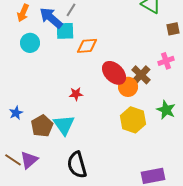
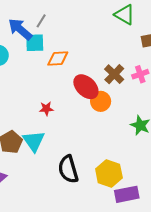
brown cross: (141, 75) -> (114, 74), moved
yellow hexagon: (133, 120) -> (109, 173), moved
black semicircle: (77, 165) -> (68, 169), moved

